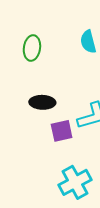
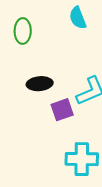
cyan cross: (75, 182) -> (82, 159), turned 36

